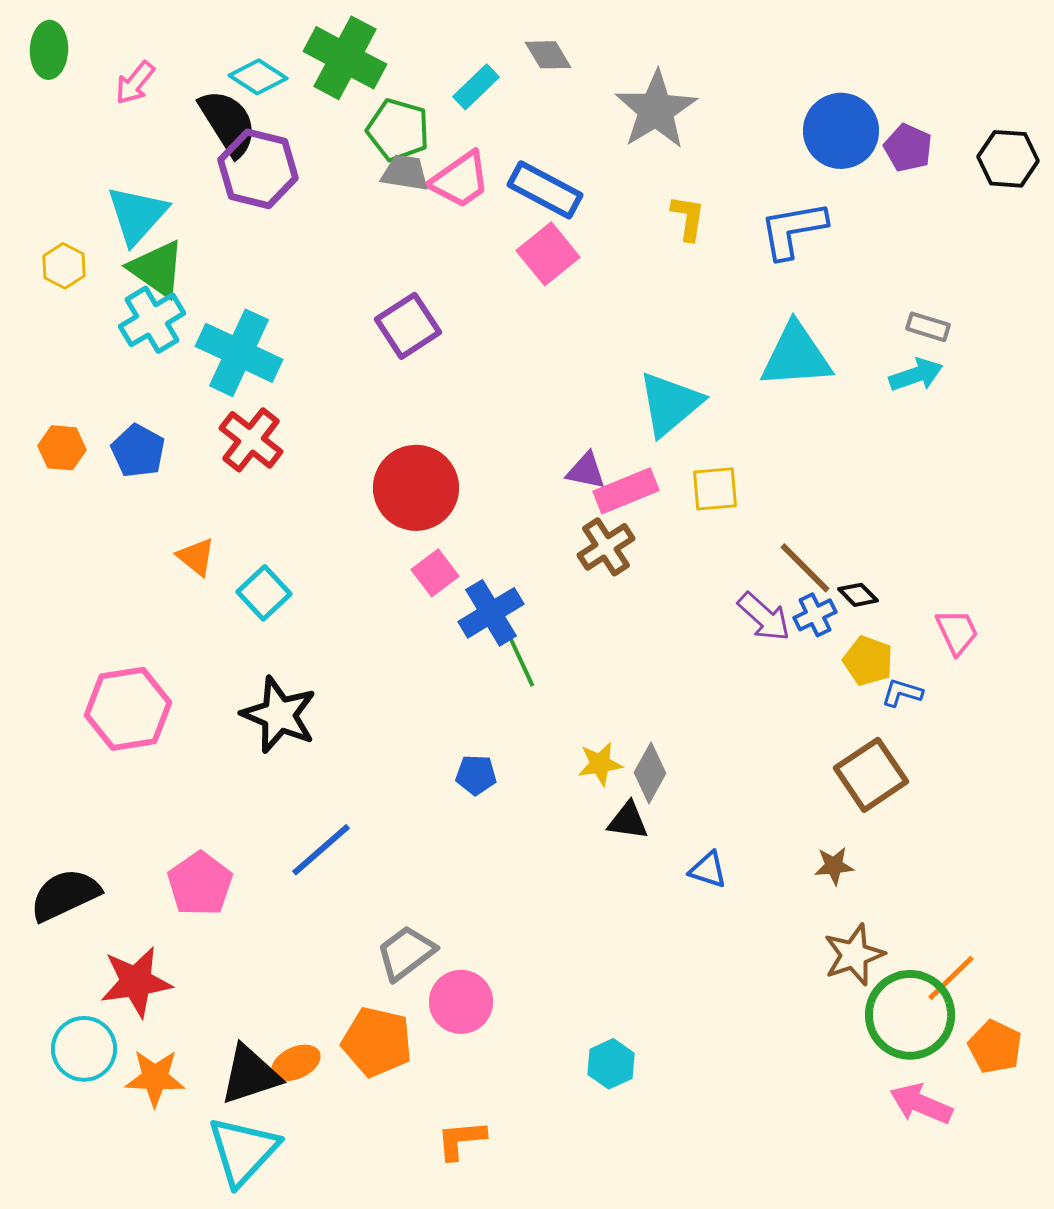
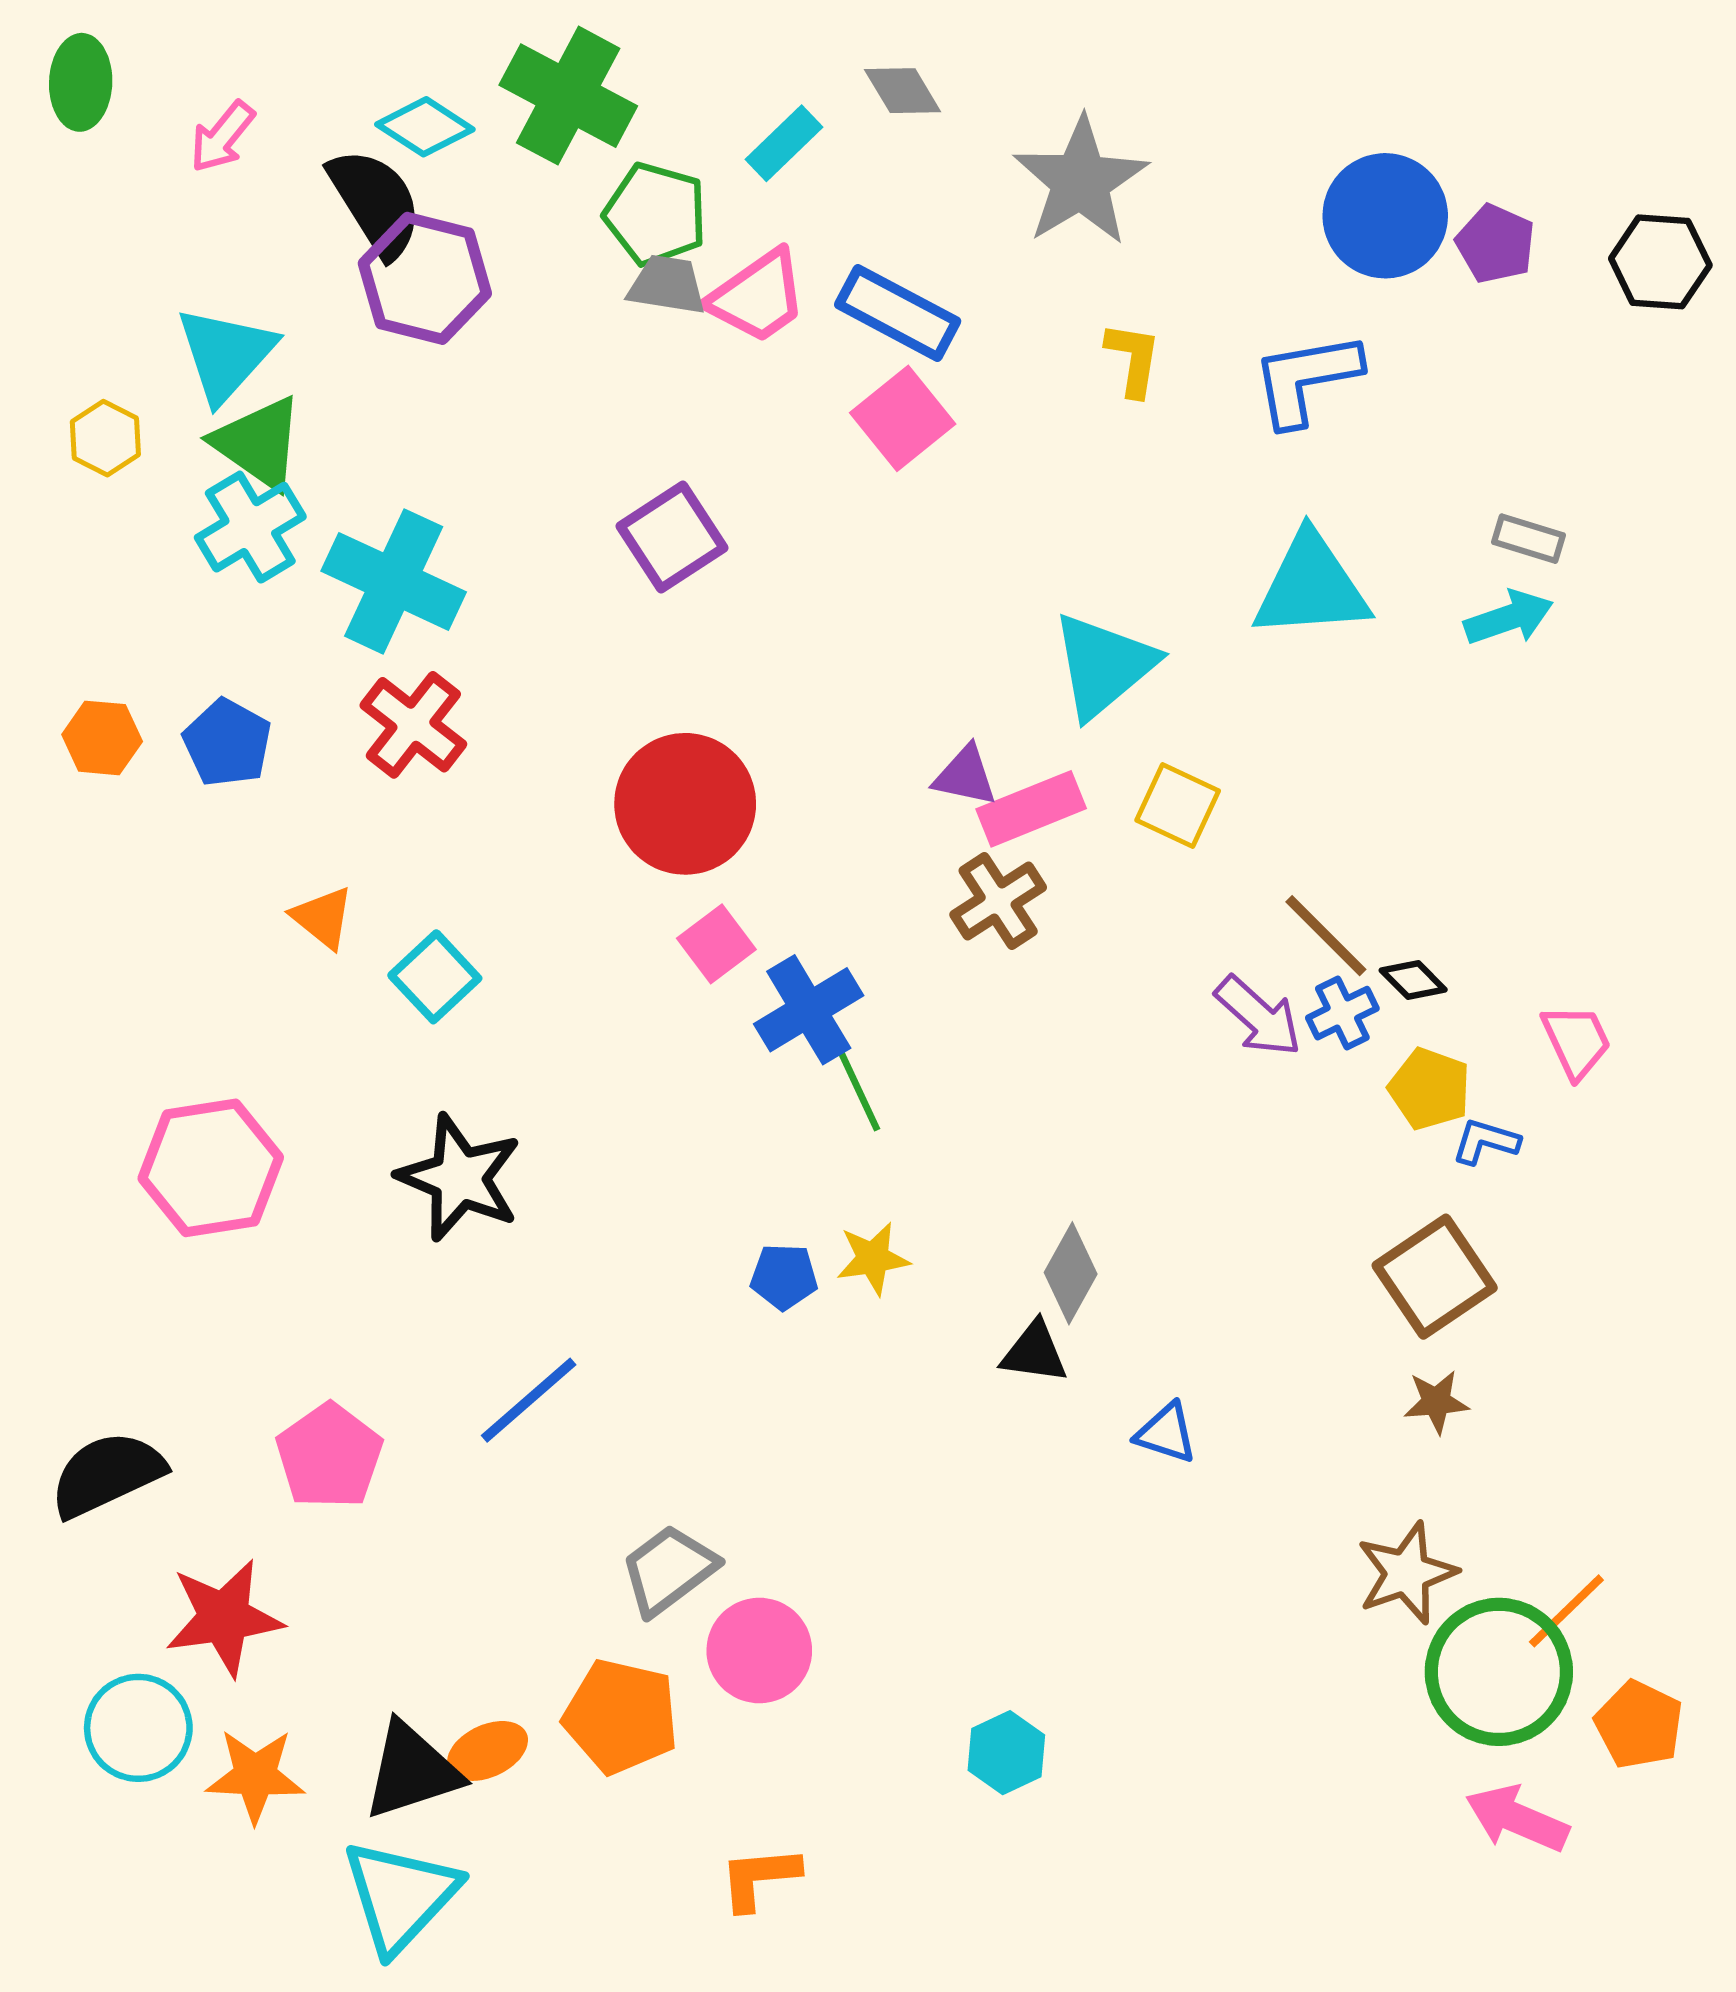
yellow square: (715, 489) -> (1178, 805), turned 30
yellow star: (600, 764) -> (873, 1258), moved
brown star: (834, 866) -> (1436, 1402), moved

